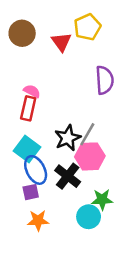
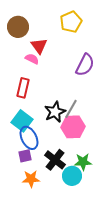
red triangle: (61, 42) -> (39, 46), moved
purple semicircle: (105, 80) -> (85, 65), turned 30
pink semicircle: (32, 91) -> (32, 59), moved
black cross: (68, 176) -> (55, 160), moved

